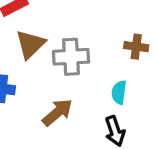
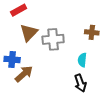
brown arrow: (57, 112) -> (24, 74), moved

